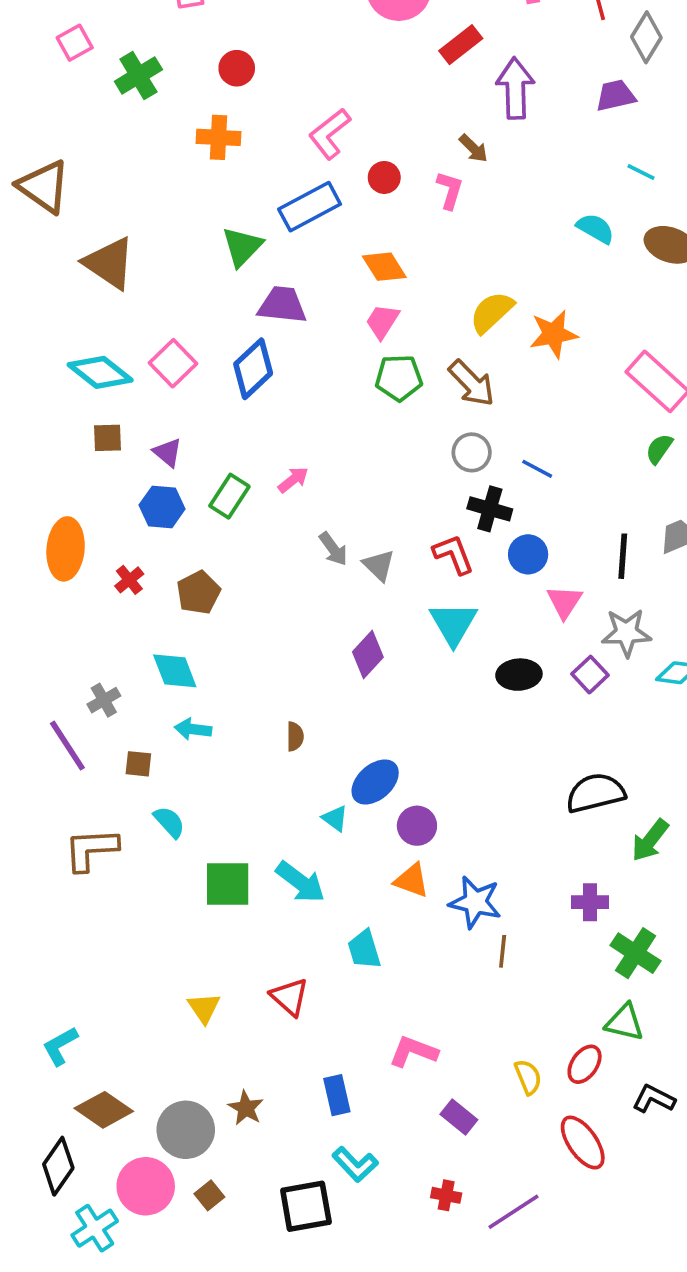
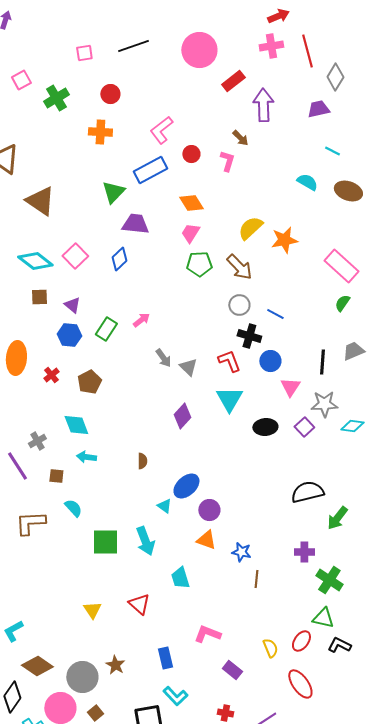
blue diamond: (253, 369) -> (119, 259), size x0.7
cyan arrow: (300, 882) -> (145, 541), turned 32
blue star: (475, 902) -> (241, 552), size x0.7
black L-shape: (654, 1099) -> (339, 645), moved

